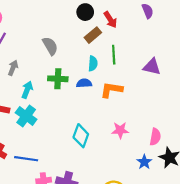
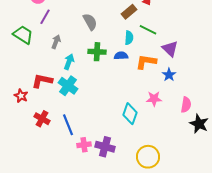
green line: (114, 55) -> (148, 30), turned -60
purple triangle: (152, 67) -> (170, 49), moved, turned 30
cyan diamond: (81, 136) -> (130, 114), moved
blue line: (26, 159) -> (68, 125), turned 60
blue star: (144, 162) -> (169, 75), moved

